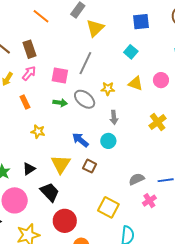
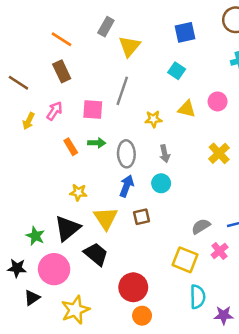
brown rectangle: (30, 49) -> (62, 71), moved
gray ellipse: (85, 99) -> (126, 154), moved, turned 55
orange rectangle: (25, 102) -> (71, 147), moved
yellow star: (38, 132) -> (78, 192), moved
blue arrow: (80, 140) -> (127, 186), turned 78
brown square: (90, 166) -> (142, 217), turned -32
black triangle: (29, 169) -> (67, 228), size x1.6
yellow square: (108, 207) -> (185, 260), moved
red circle: (65, 221) -> (133, 287), moved

